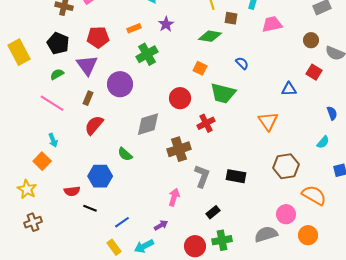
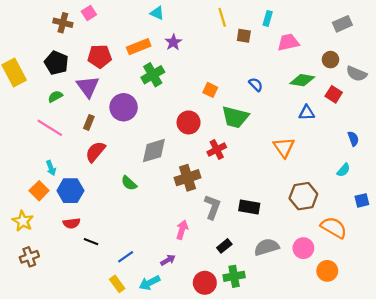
orange rectangle: (134, 28) -> (139, 47), size x1.5
green diamond: (210, 36) -> (302, 80), moved
blue hexagon: (100, 176) -> (70, 191), moved
gray semicircle: (266, 234) -> (267, 247), moved

